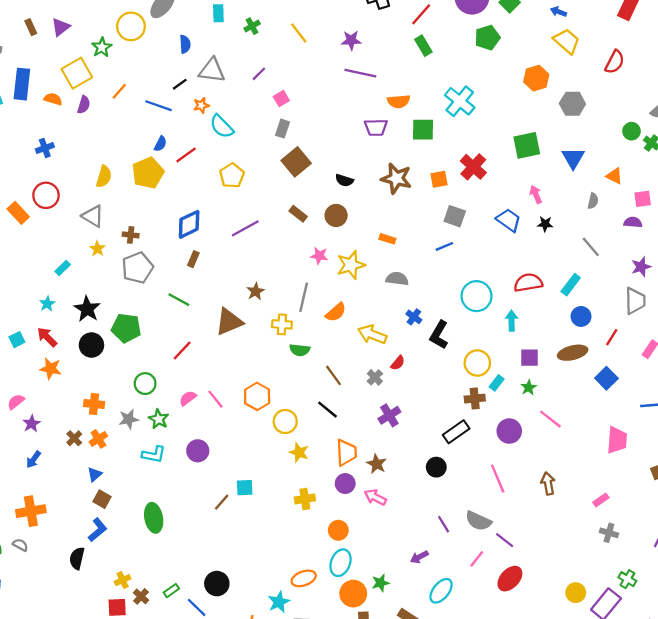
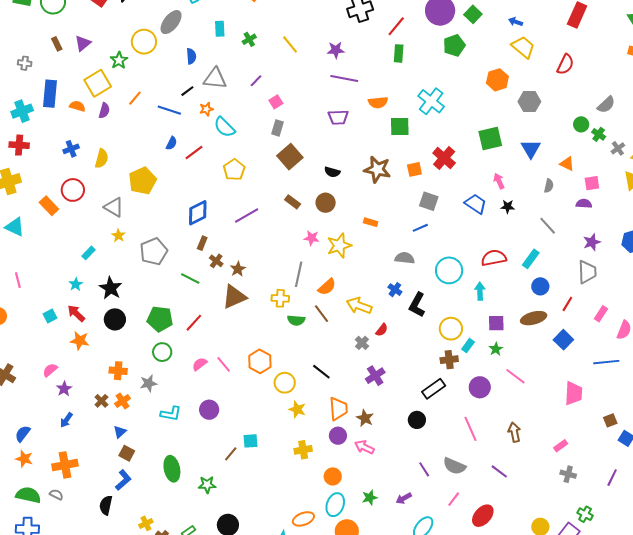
green rectangle: (423, 46) -> (399, 53), turned 36
purple trapezoid: (376, 127) -> (338, 117), moved
yellow pentagon: (148, 173) -> (142, 181), moved
yellow semicircle: (104, 177) -> (102, 158), moved
brown cross: (131, 235) -> (216, 261), moved, turned 32
gray semicircle: (397, 279) -> (405, 258), moved
brown star: (256, 291) -> (238, 269), moved
green pentagon: (126, 328) -> (160, 319), moved
brown line: (334, 375) -> (322, 314), moved
green star: (159, 419) -> (207, 485), moved, turned -30
purple line: (505, 540) -> (499, 471), moved
green star: (381, 583) -> (370, 497), moved

